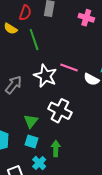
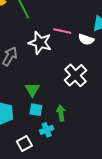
white cross: (60, 111) -> (75, 75), moved, turned 30
cyan cross: (39, 163) -> (47, 130), turned 32

